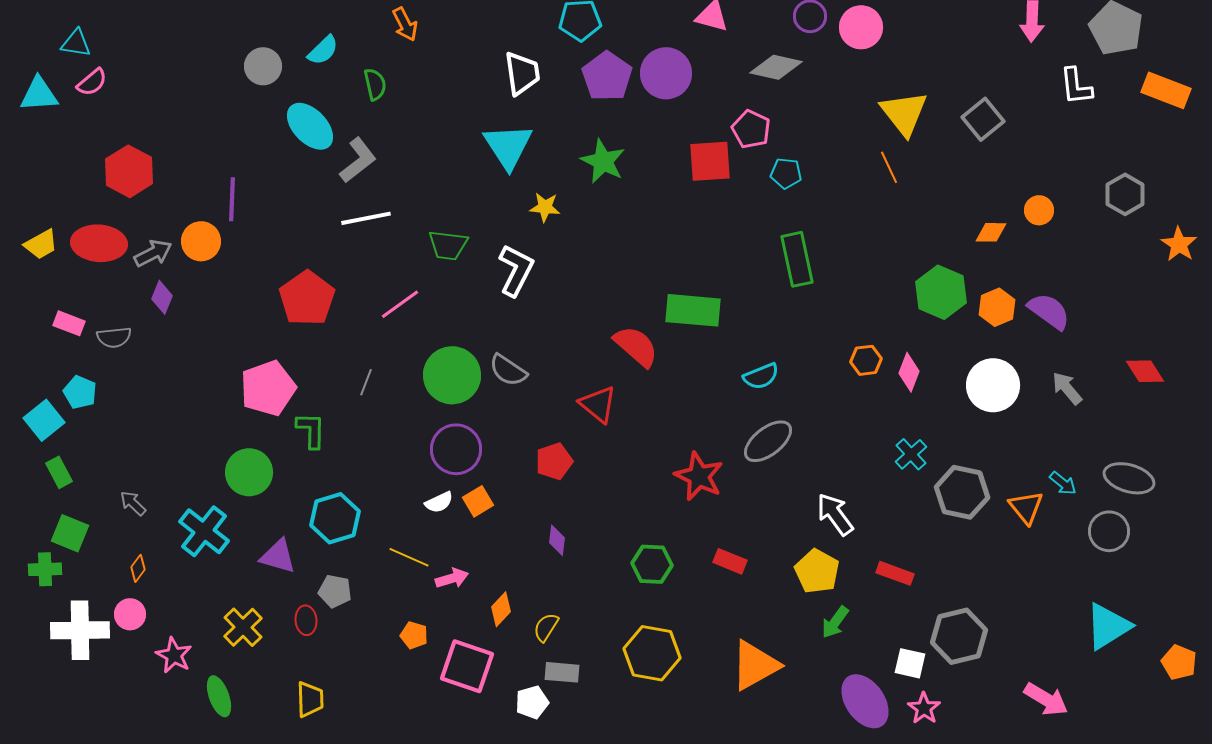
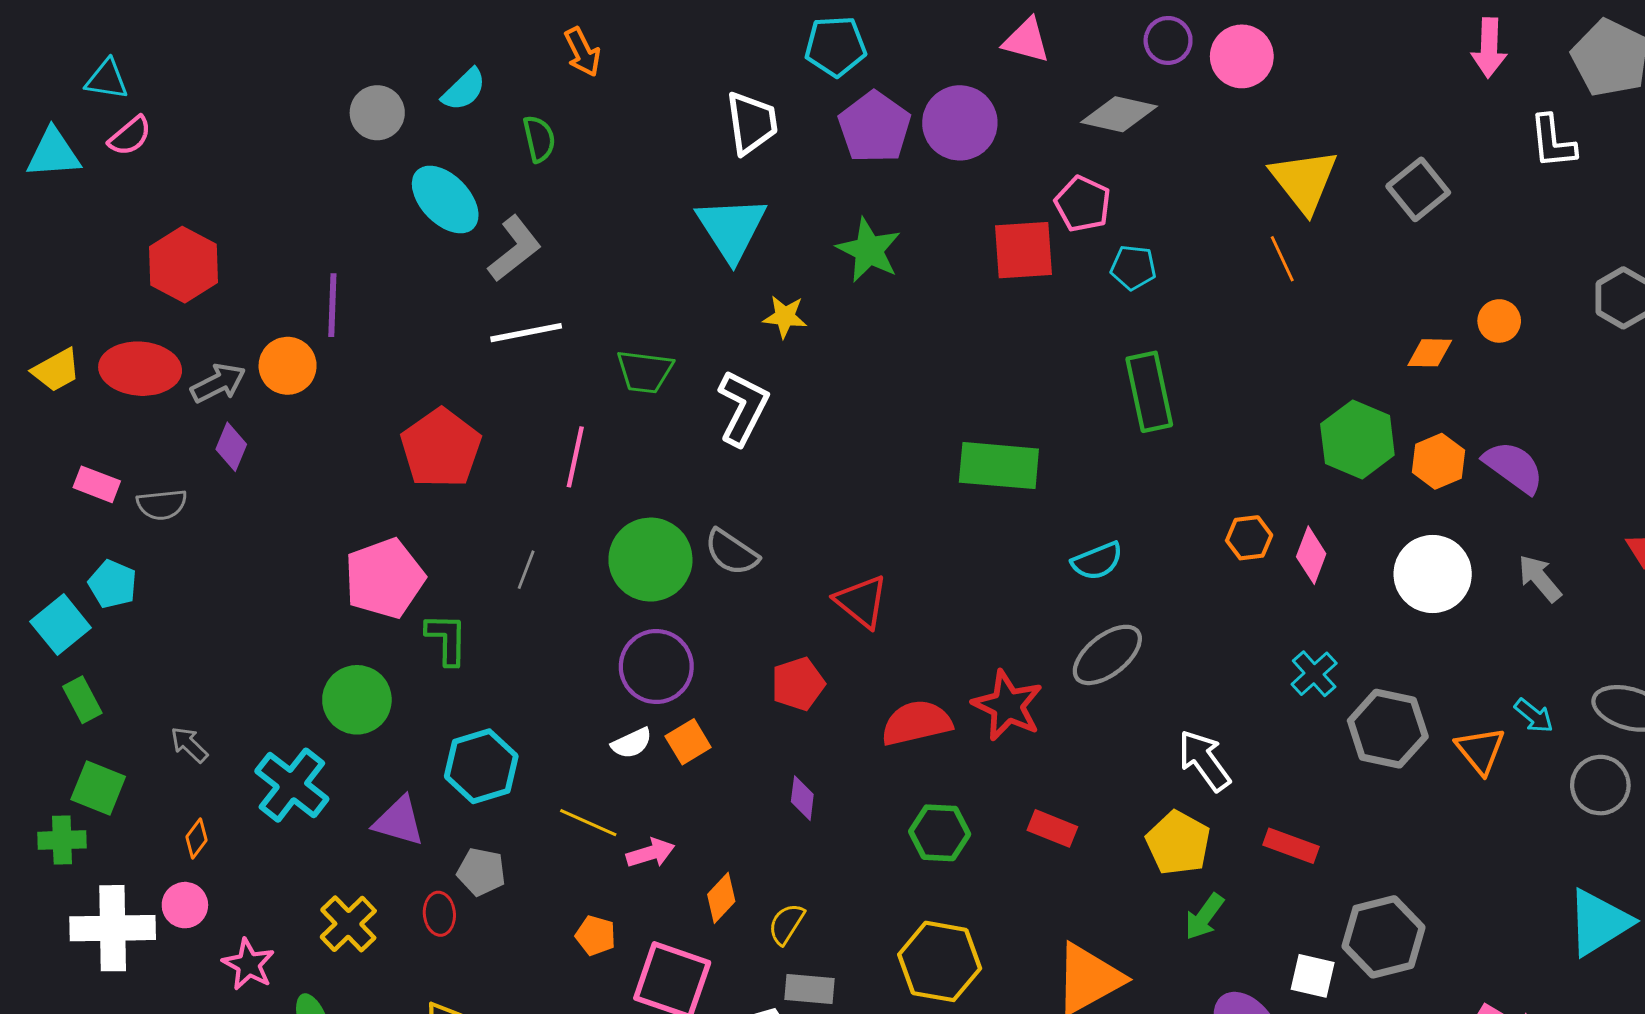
pink line: (400, 304) -> (575, 457), turned -42
red semicircle: (636, 346) -> (916, 723), moved, turned -54

